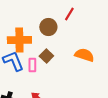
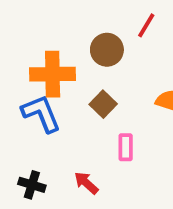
pink rectangle: (32, 65) -> (126, 147), moved

